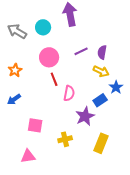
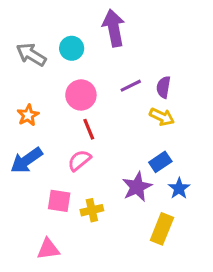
blue star: (116, 87) -> (179, 188), moved
pink semicircle: (69, 93) -> (79, 160), moved, turned -140
blue arrow: (14, 99) -> (26, 160), size x1.5
yellow cross: (65, 139) -> (92, 210), moved

